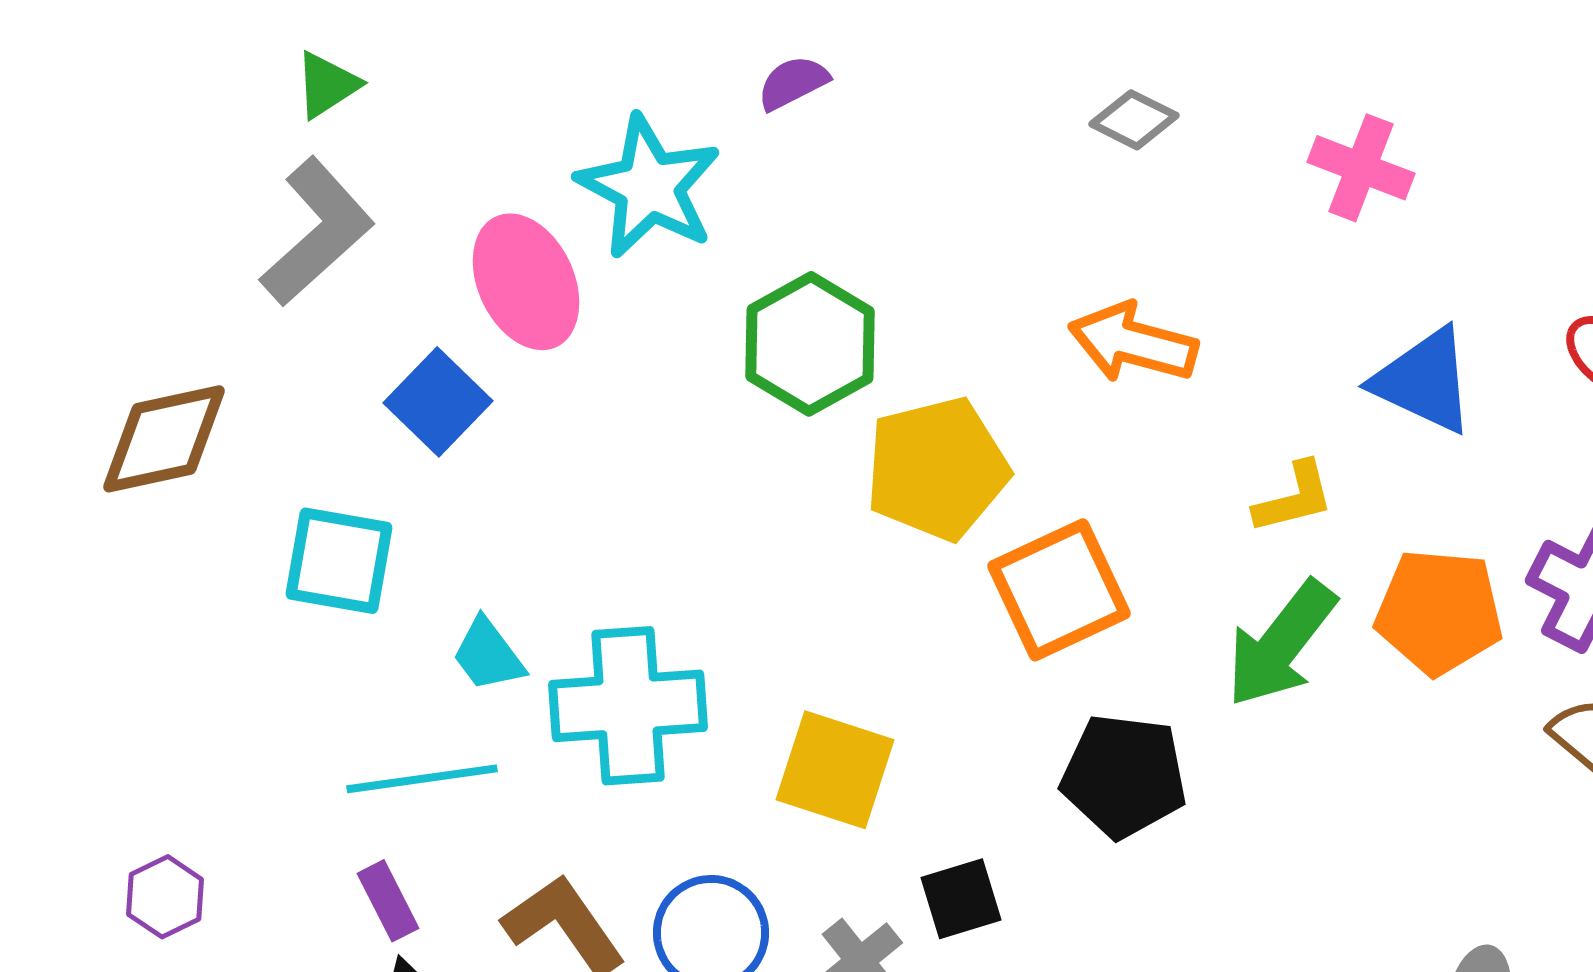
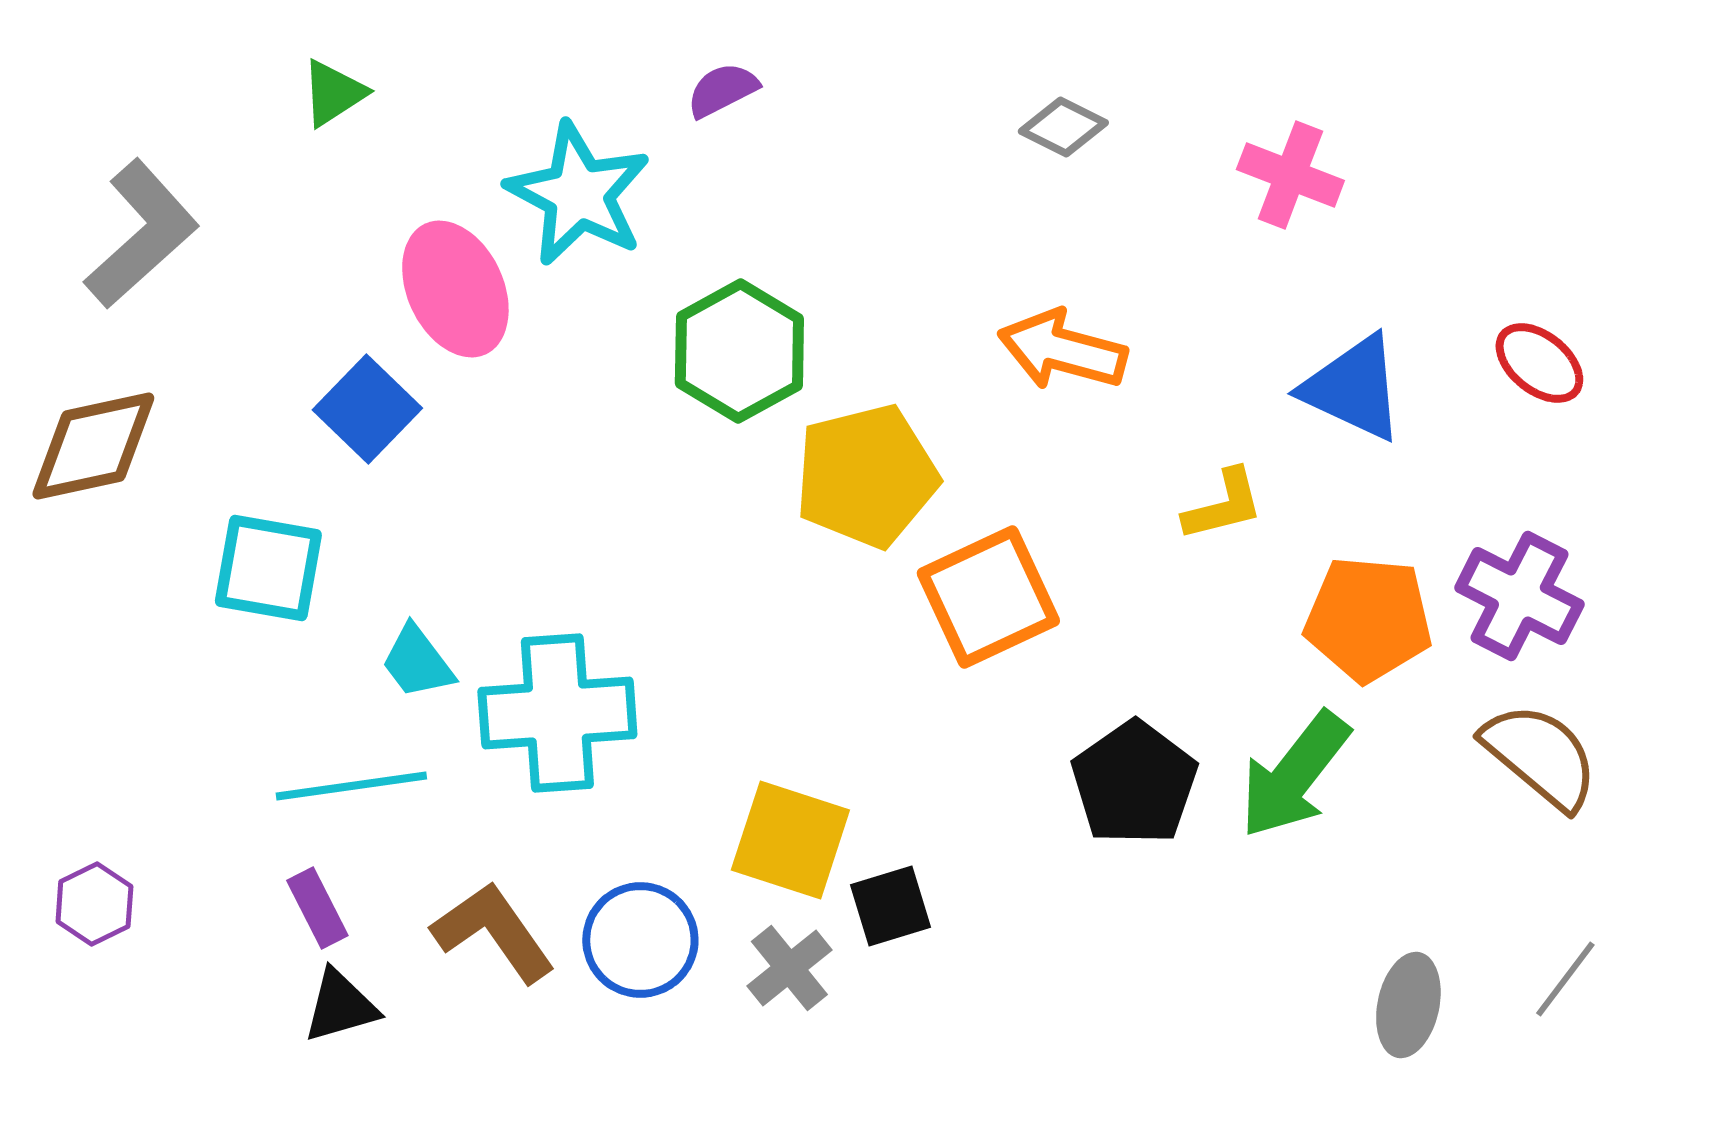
green triangle: (327, 85) -> (333, 93), moved
gray L-shape: (317, 232) -> (141, 234), moved
green arrow: (1281, 644) -> (1294, 775), moved
yellow square: (835, 770) -> (790, 840), moved
black pentagon: (1124, 776) -> (1134, 783), moved, turned 30

